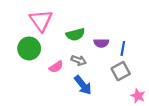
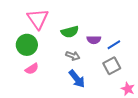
blue line: (123, 48) -> (114, 45), turned 48
pink semicircle: (56, 67) -> (32, 69), moved

